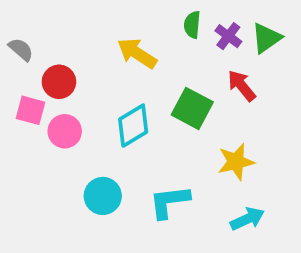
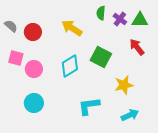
green triangle: (266, 38) -> (140, 20), turned 36
red circle: (59, 82) -> (33, 32), moved
red arrow: (242, 86) -> (137, 47), moved
cyan circle: (103, 196) -> (34, 103), moved

